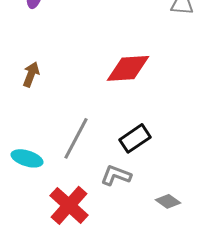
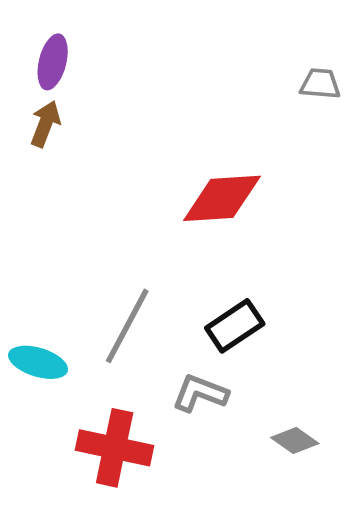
brown arrow: (31, 74) -> (45, 124), moved
red cross: (69, 205) -> (115, 448), turned -30

